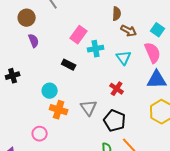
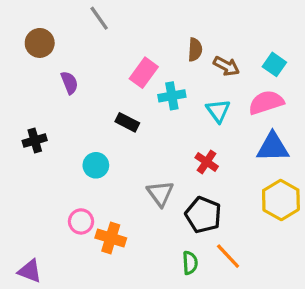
brown semicircle: (117, 14) -> (195, 50), moved
brown circle: (27, 18) -> (40, 43), moved
pink semicircle: (153, 53) -> (266, 102), turned -85
orange cross: (59, 110) -> (111, 238), moved
pink circle: (40, 134) -> (81, 221), moved

